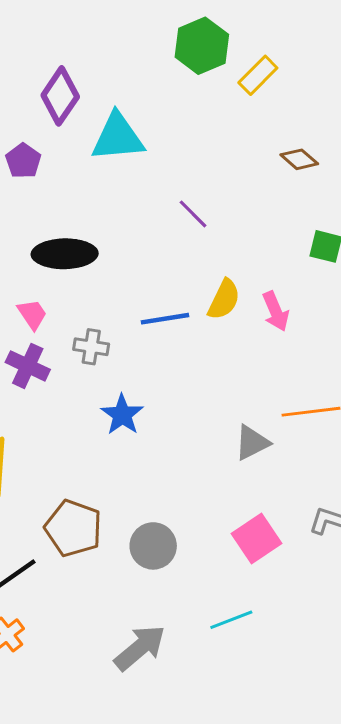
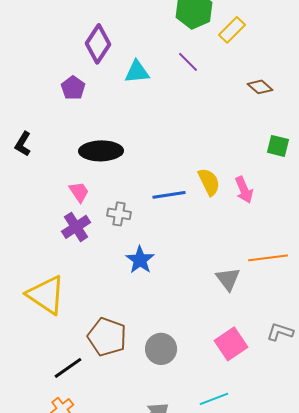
cyan triangle: (118, 137) -> (137, 72), size x0.7
purple line: (193, 214) -> (188, 62), moved
yellow semicircle: (224, 300) -> (209, 182), turned -52
purple cross: (28, 366) -> (76, 227), turned 32
gray triangle: (252, 443) -> (228, 279), turned -40

